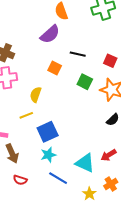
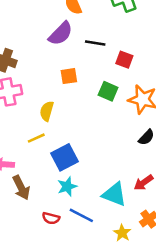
black line: (78, 54) -> (95, 43), moved
red square: (110, 61) -> (124, 60), moved
orange square: (55, 68) -> (69, 76), turned -32
red semicircle: (20, 180) -> (51, 218), moved

